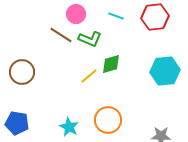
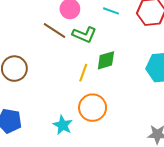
yellow line: (89, 76) -> (83, 73), turned -30
orange circle: (108, 120) -> (93, 108), moved

